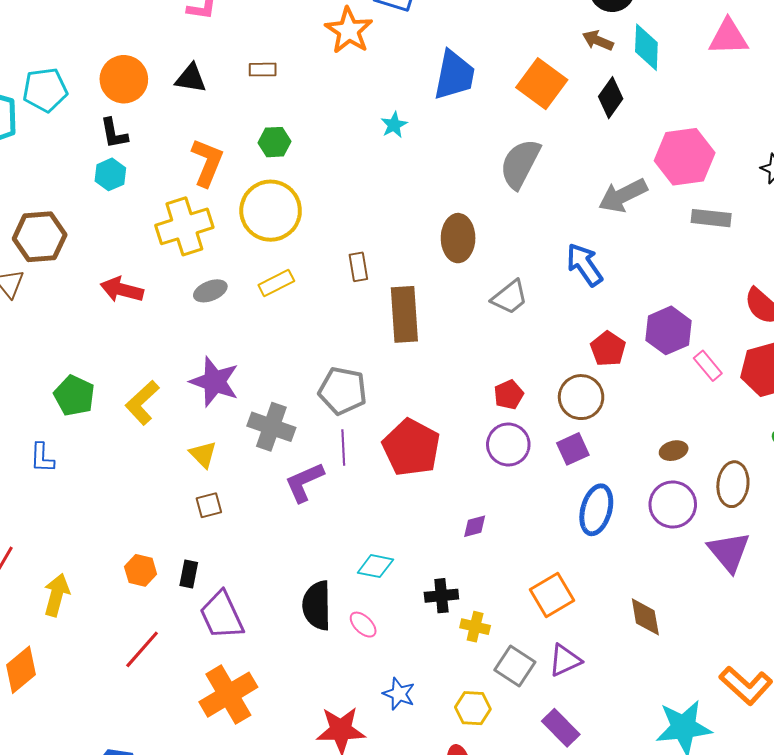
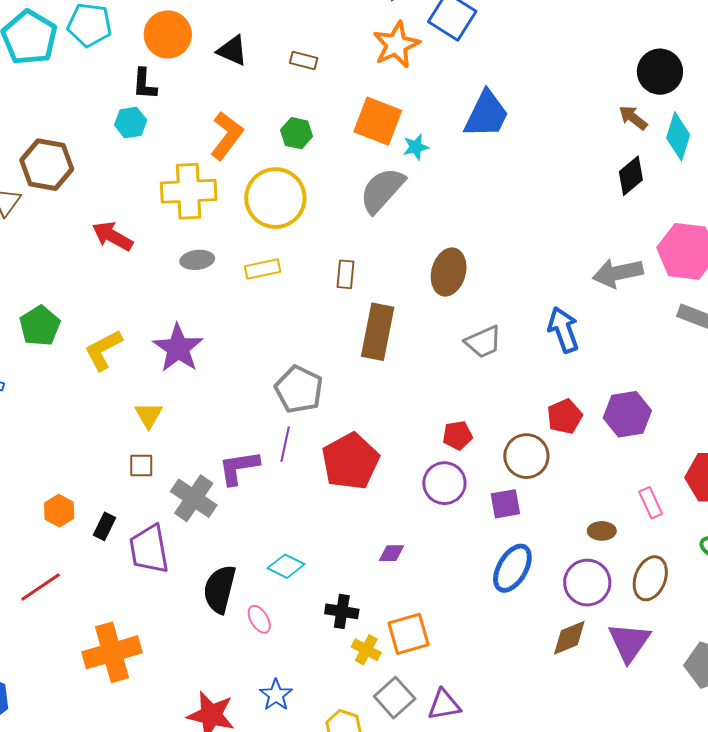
orange square: (542, 84) -> (378, 121), moved, turned -30
gray semicircle: (520, 164) -> (382, 190), moved
pink rectangle: (708, 366) -> (651, 503), moved
gray cross: (271, 427) -> (194, 498), moved
orange square: (552, 595) -> (409, 634), moved
purple trapezoid: (222, 615) -> (149, 549), moved
brown diamond: (645, 617) -> (569, 638), moved, turned 63

